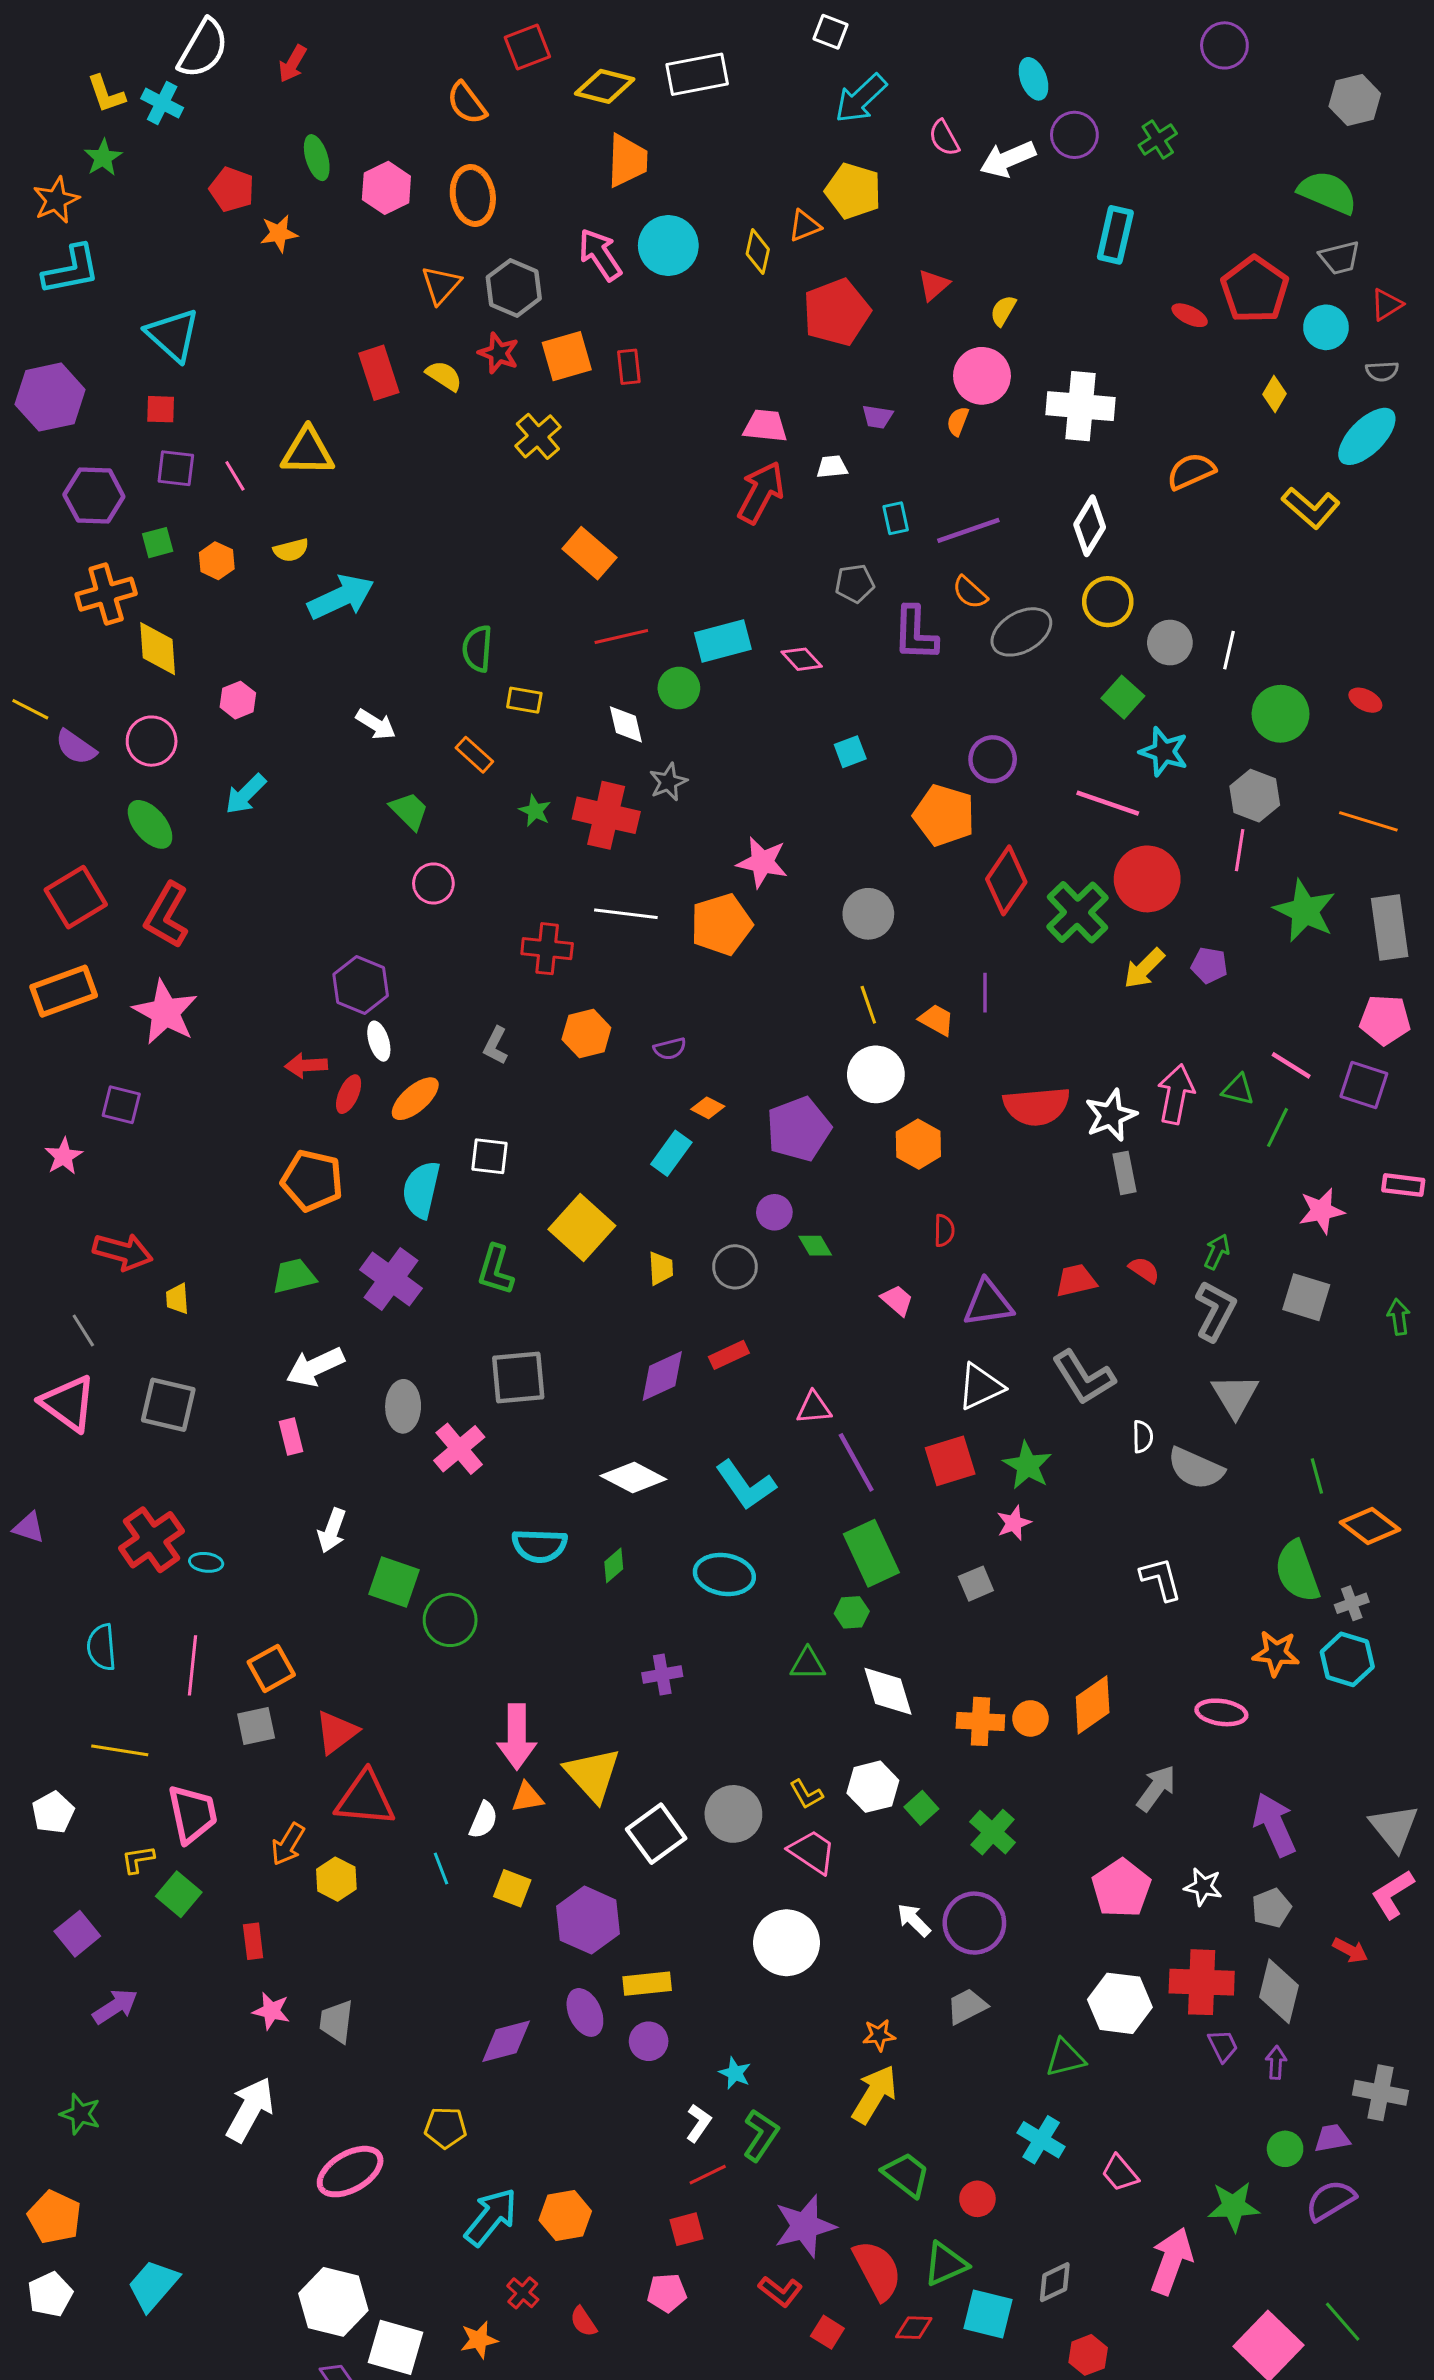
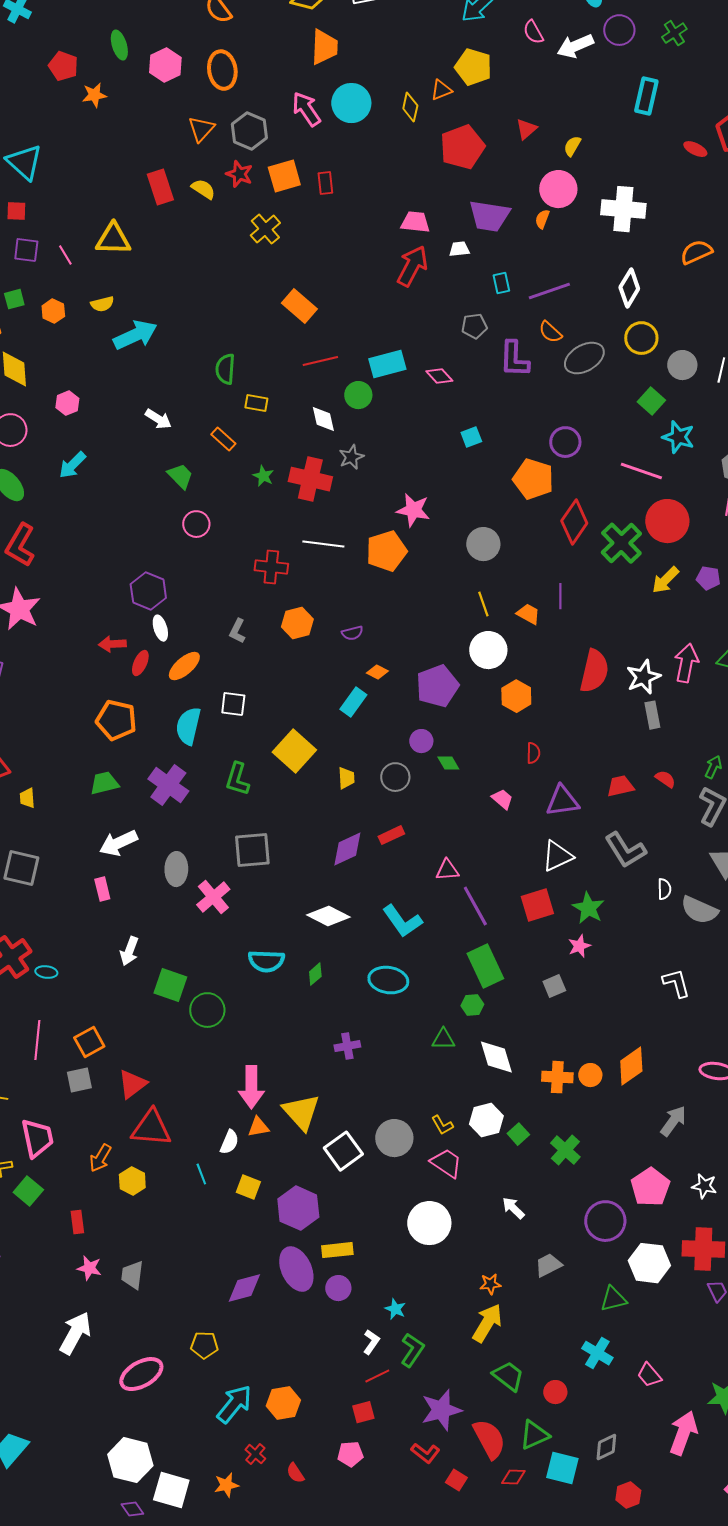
purple trapezoid: (877, 417) -> (489, 216), size x2.0
red semicircle: (1037, 1106) -> (594, 671), turned -72
purple circle: (974, 1923) -> (605, 1221), moved
purple ellipse: (585, 2012) -> (296, 1269), size x1.4

